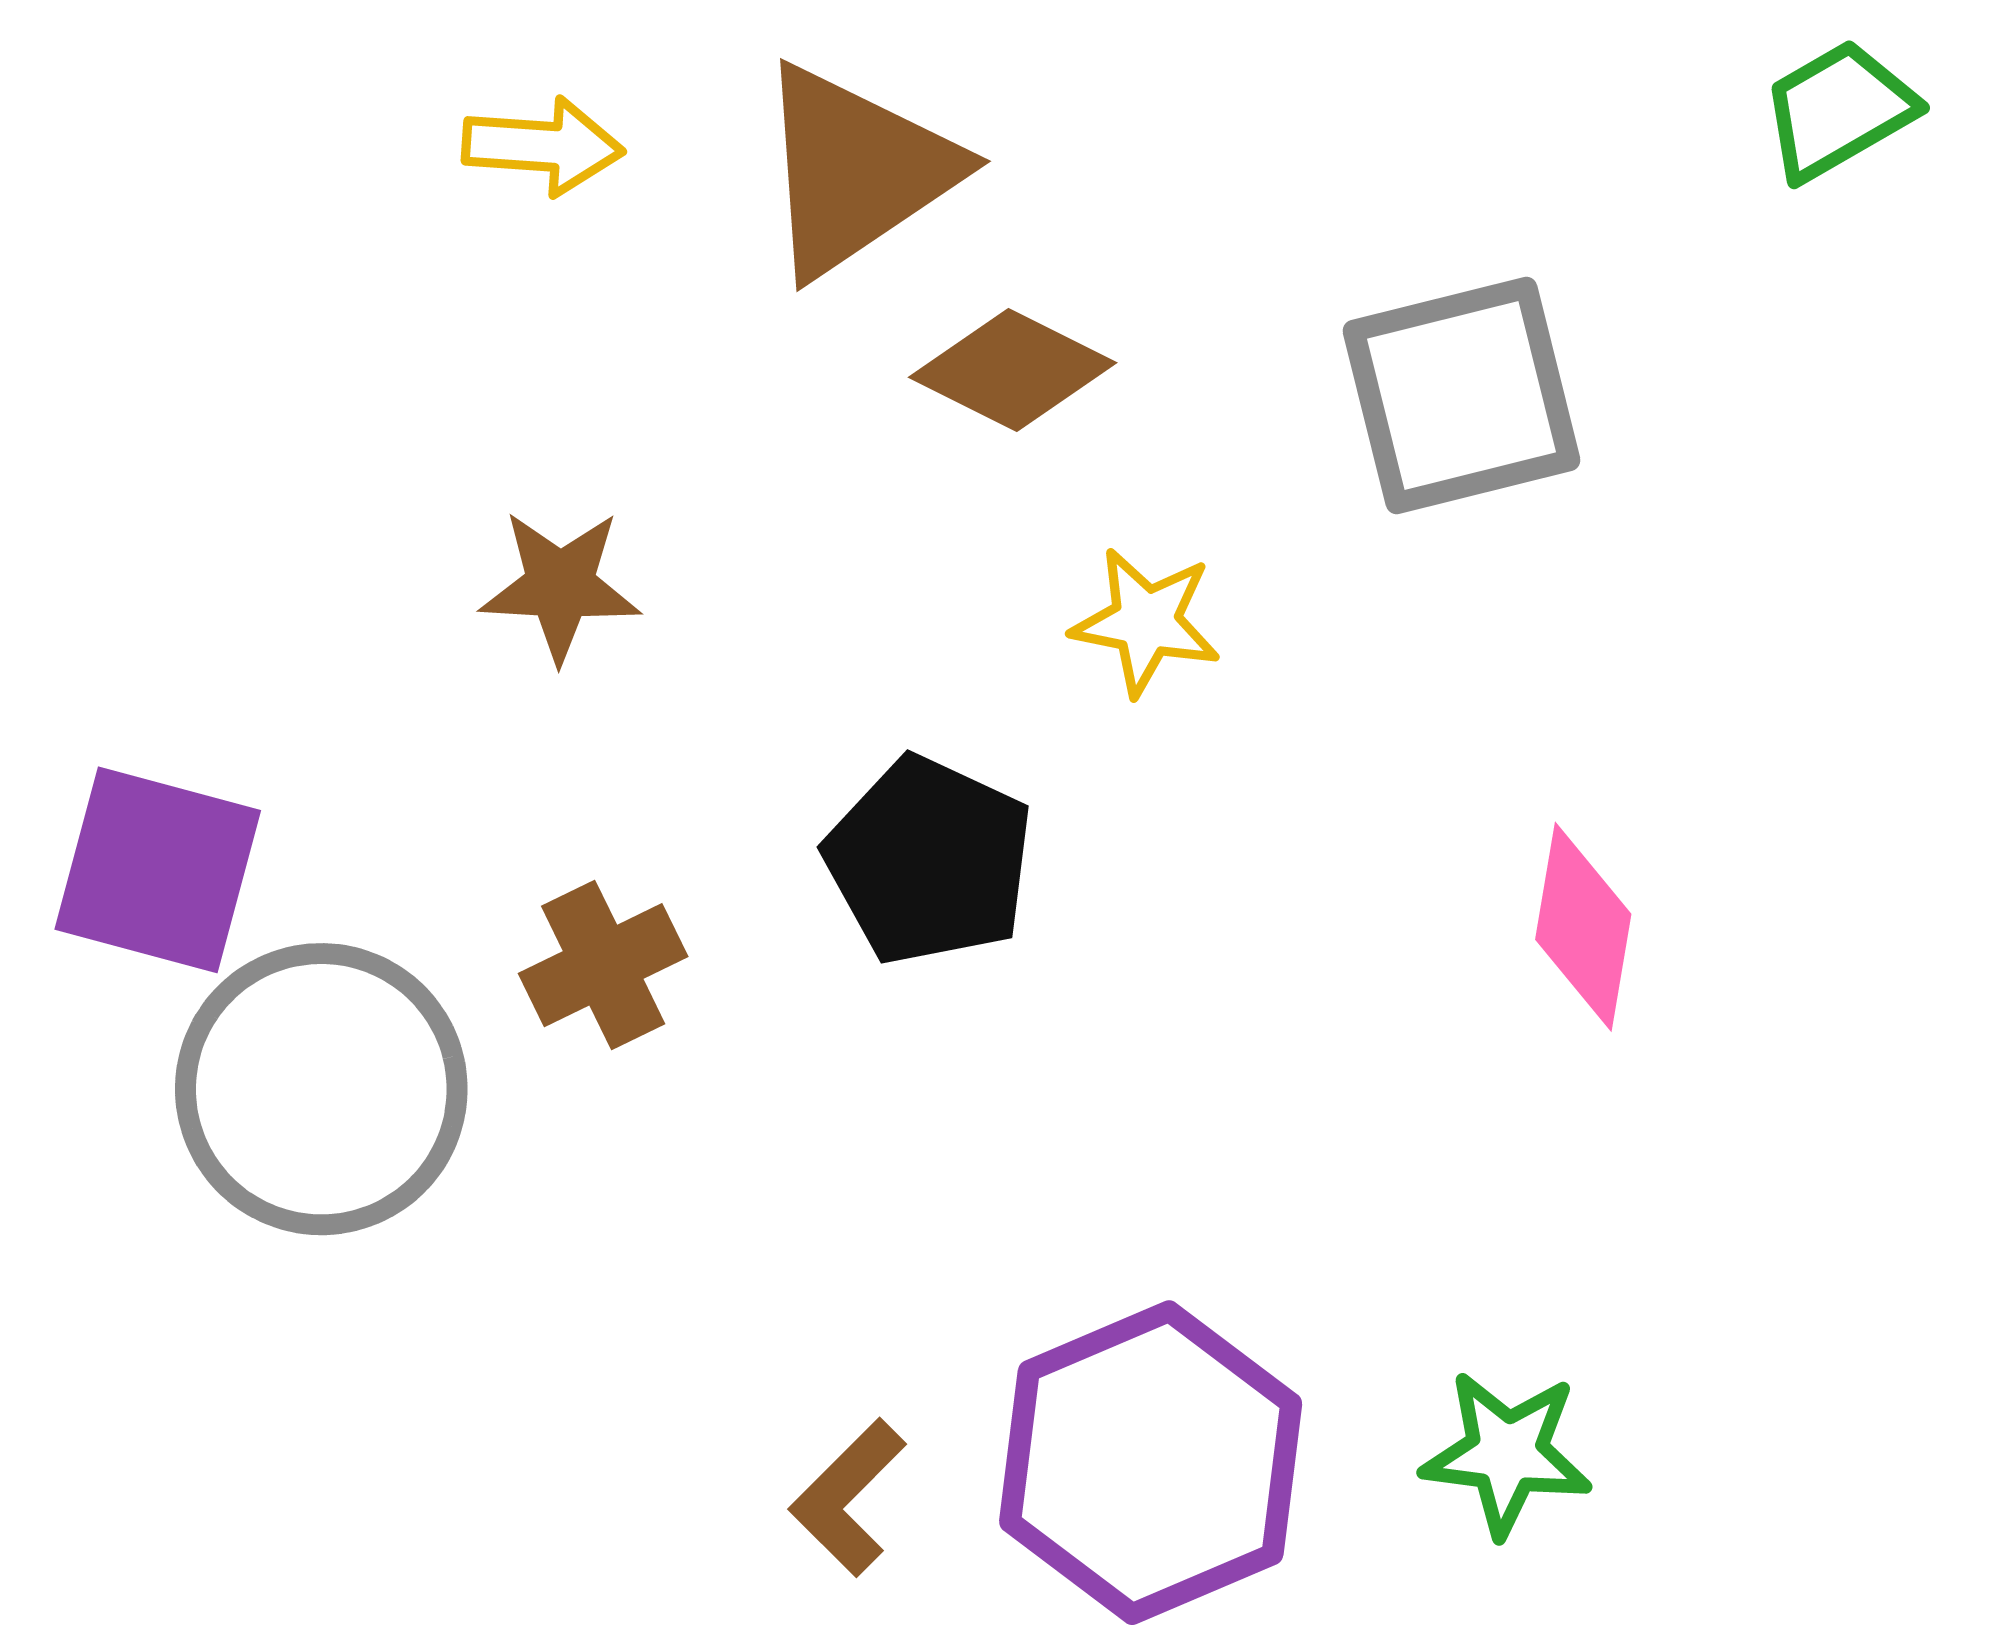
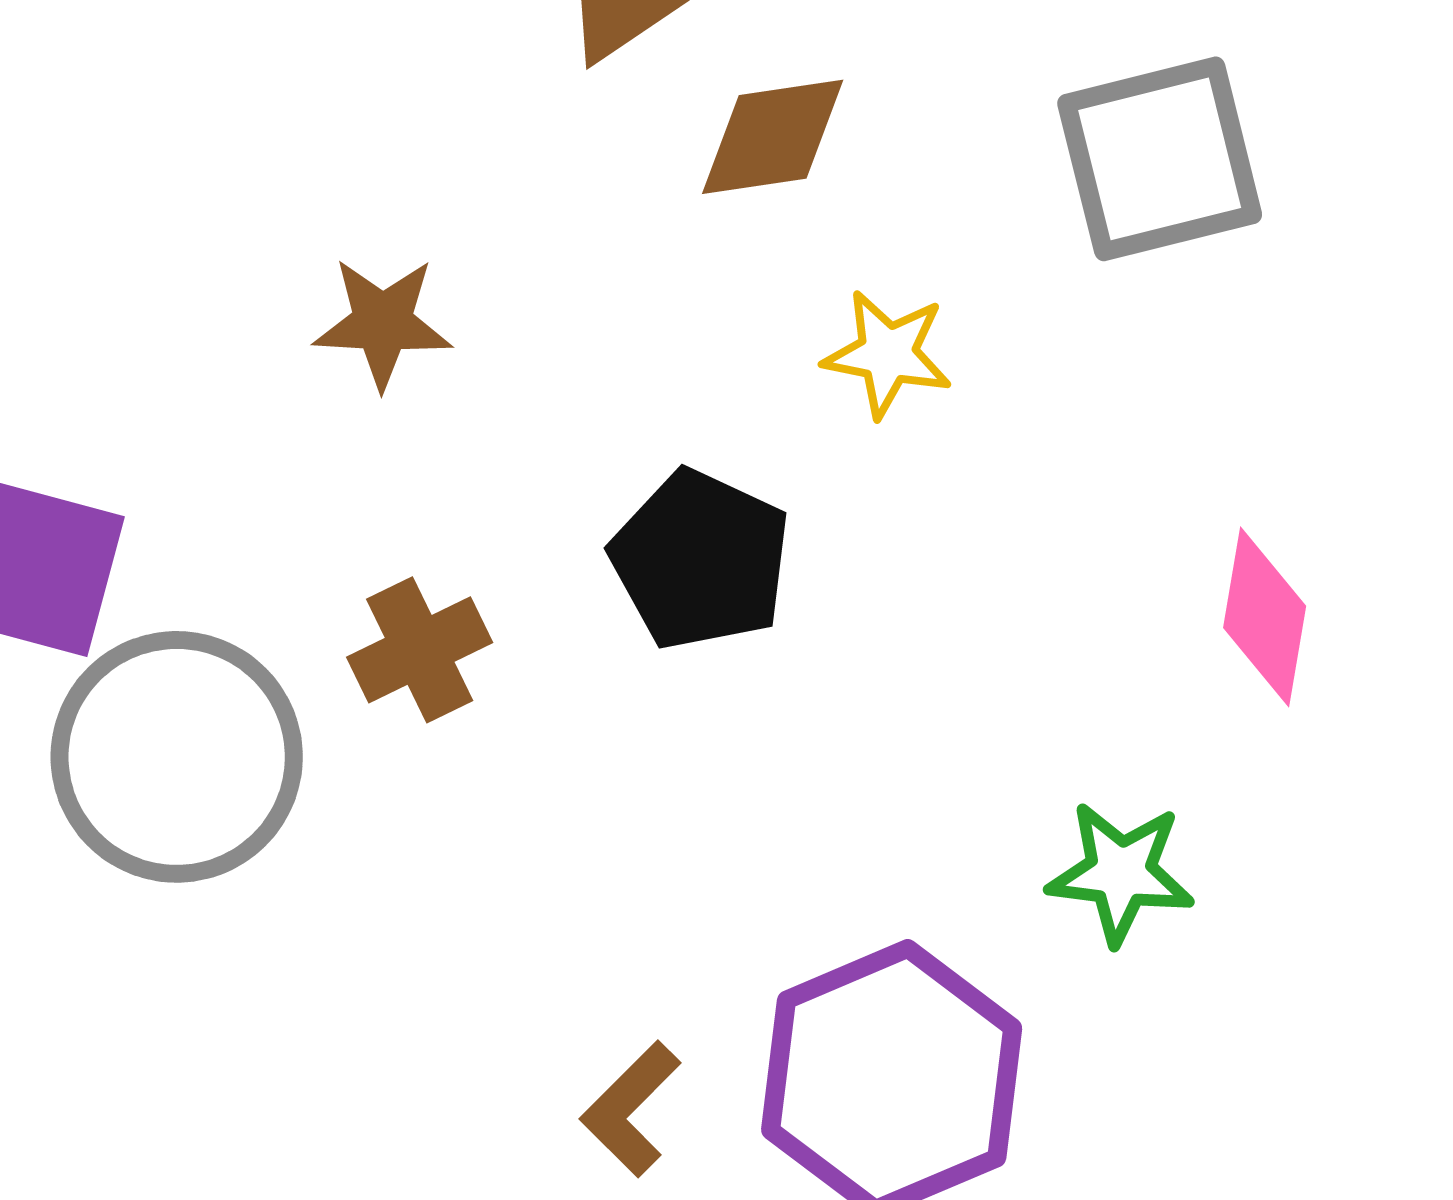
brown diamond: (1013, 370) -> (773, 137), turned -35
green star: (1507, 1453) -> (1121, 873), moved

